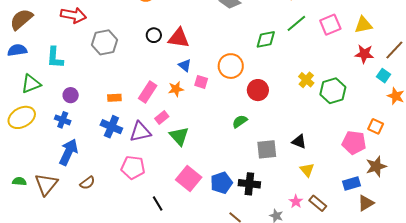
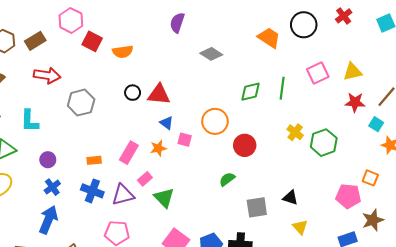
green line: (296, 23) -> (282, 88), moved, turned -40
blue cross: (63, 120) -> (52, 187), moved, turned 35

